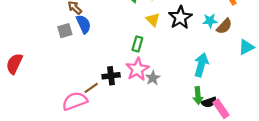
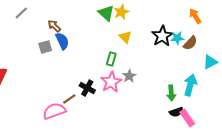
black star: (180, 17) -> (162, 36), moved
cyan arrow: (201, 65) -> (190, 85), moved
black cross: (111, 76) -> (87, 88), turned 35
gray star: (153, 78) -> (129, 76), moved
green arrow: (198, 96) -> (171, 93), moved

